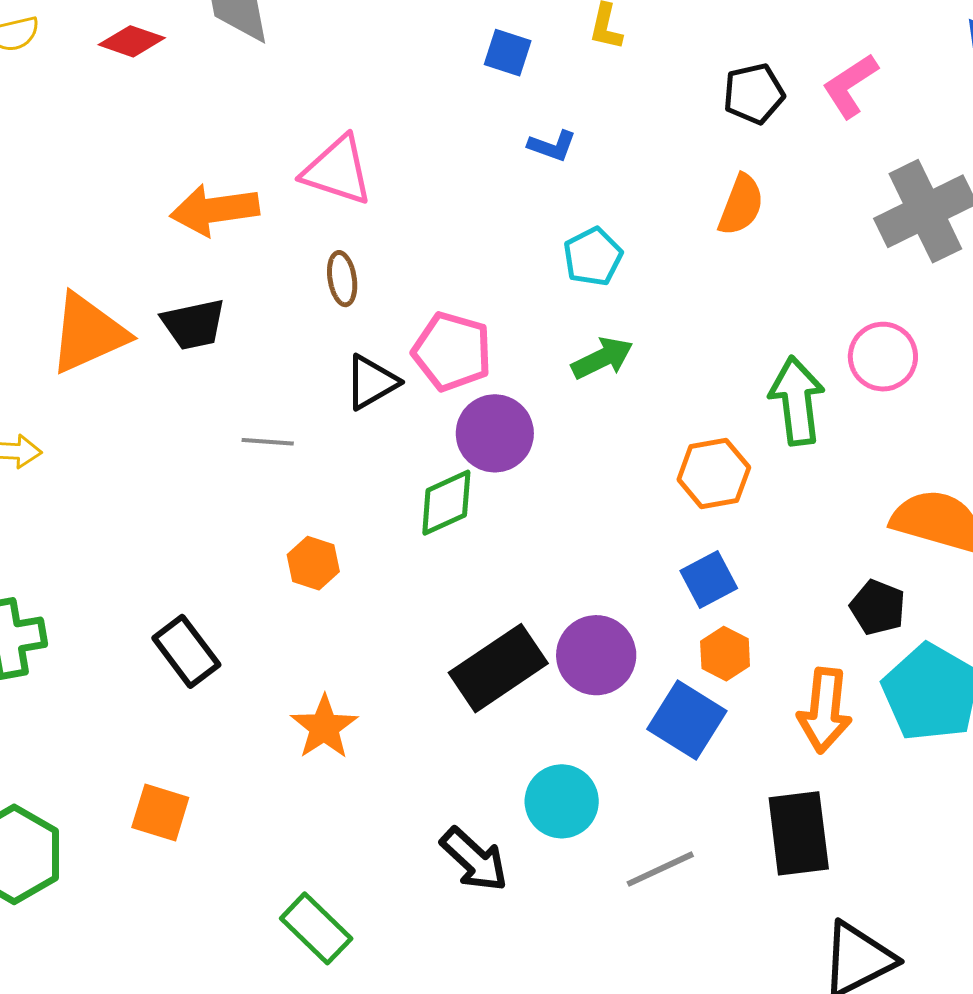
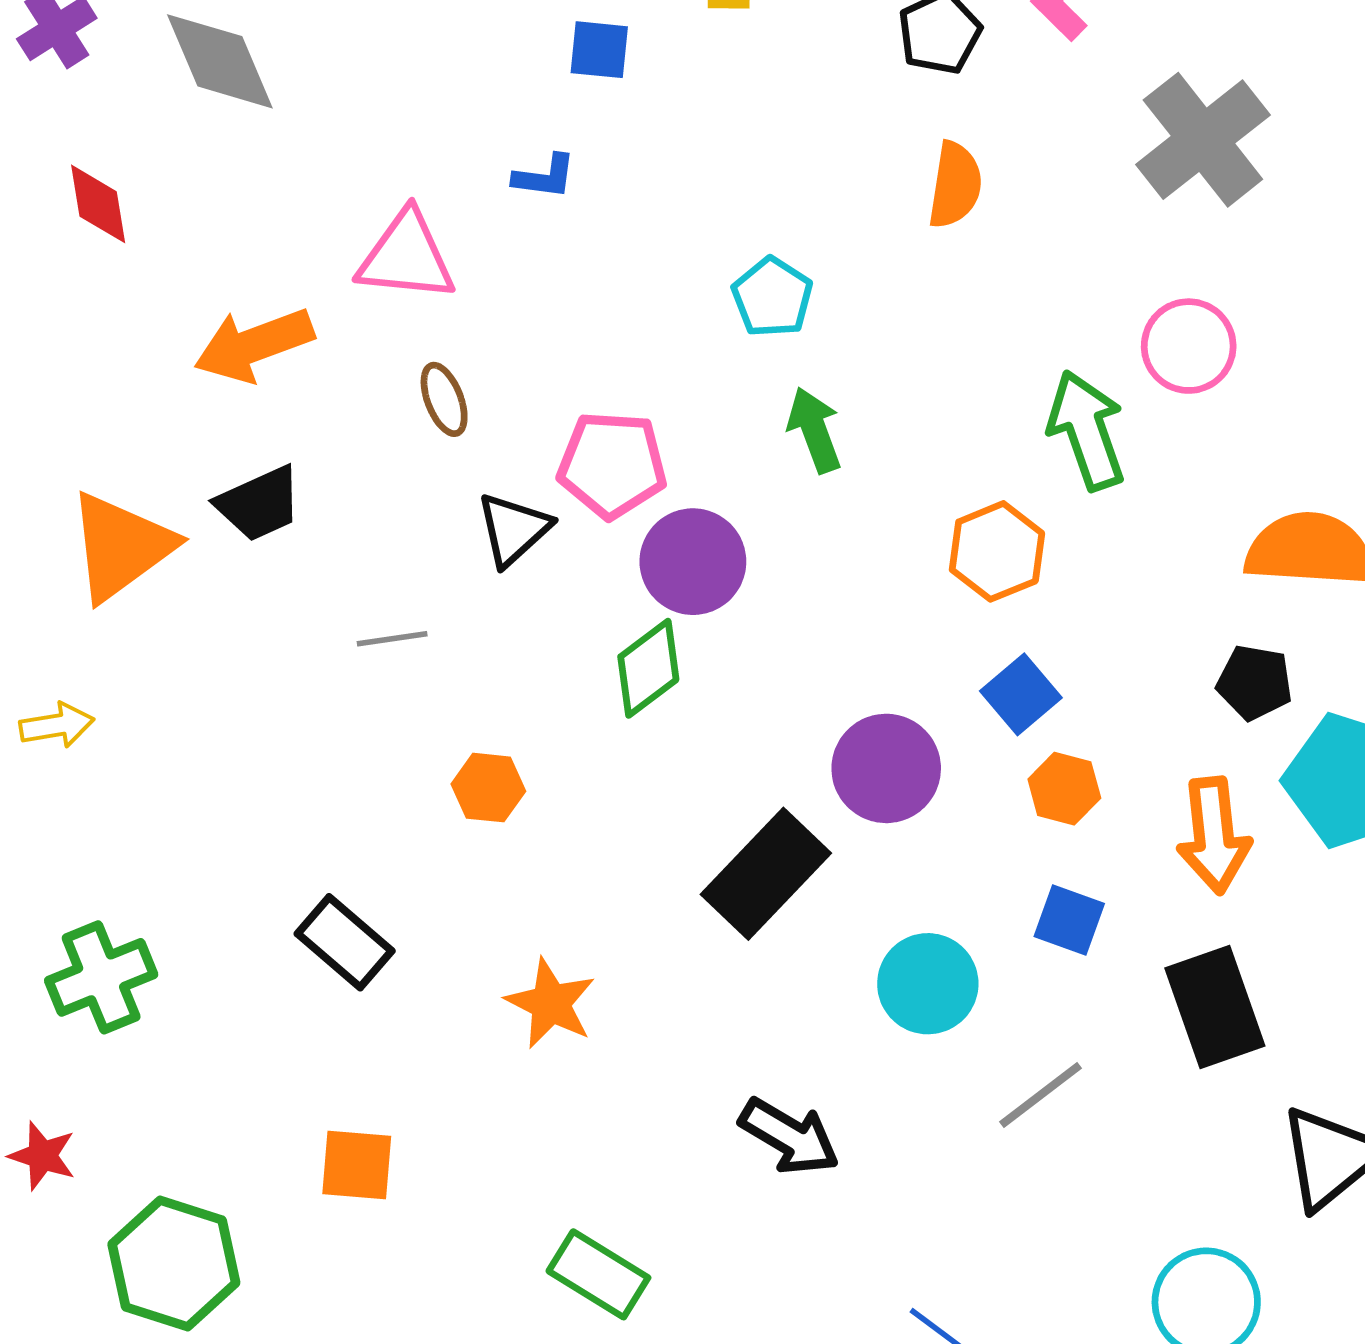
red diamond: (132, 41) -> (98, 204), moved, turned 74
blue L-shape: (552, 146) -> (545, 177), moved
green arrow: (602, 358) -> (814, 430), turned -72
purple circle: (596, 655) -> (886, 768), moved
blue square: (687, 720) -> (1069, 920), moved, size x0.7
cyan circle: (562, 801) -> (928, 984), moved

